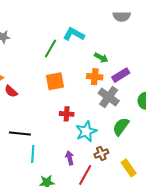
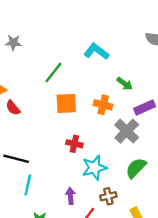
green line: (50, 49) -> (54, 72), moved
orange cross: (95, 77) -> (103, 105), moved

